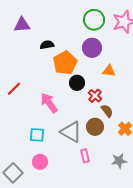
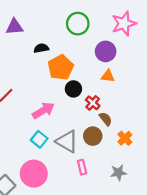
green circle: (94, 20) -> (78, 24), moved
purple circle: (92, 48) -> (106, 51), moved
pink arrow: (49, 103) -> (43, 110), turned 95
cyan square: (37, 135) -> (39, 139), moved, turned 35
pink circle: (40, 162) -> (34, 174), size x1.6

